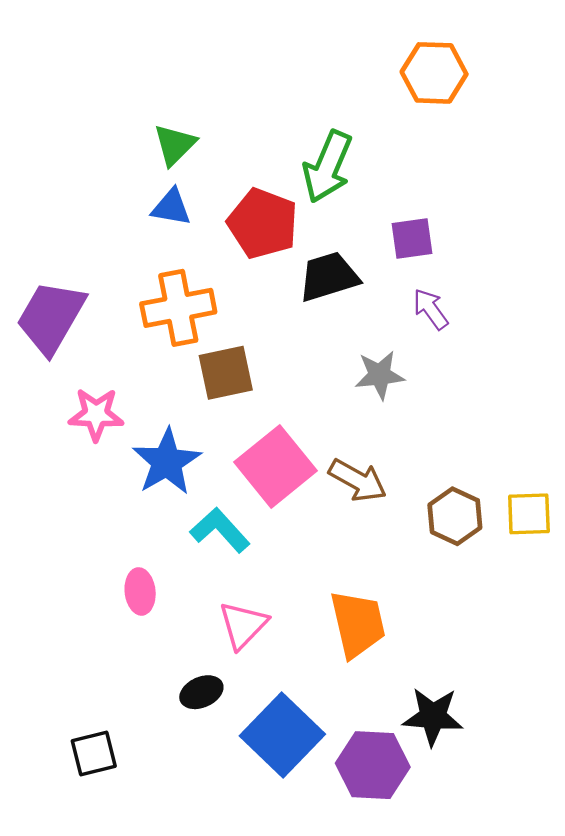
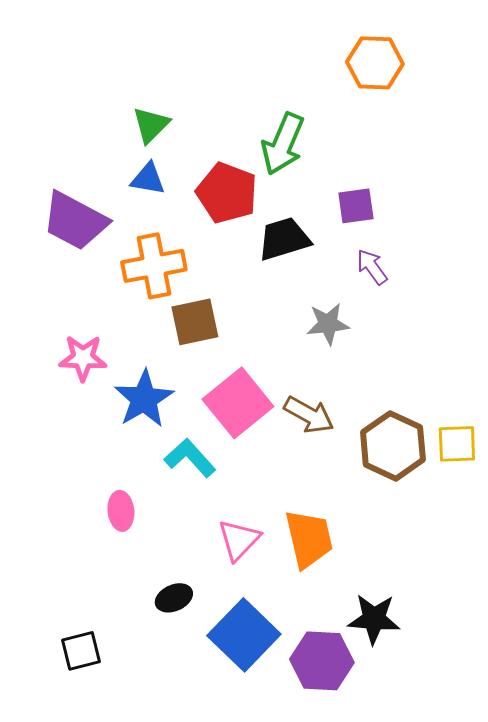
purple trapezoid: (51, 317) -> (75, 221), moved, turned -92
brown hexagon: (455, 516) -> (393, 446), size x1.4
pink triangle: (243, 625) -> (239, 540), moved

